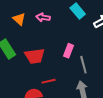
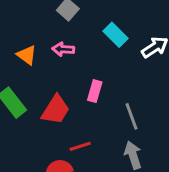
pink rectangle: (68, 51) -> (95, 91), moved
red trapezoid: (35, 56) -> (56, 110), turned -45

